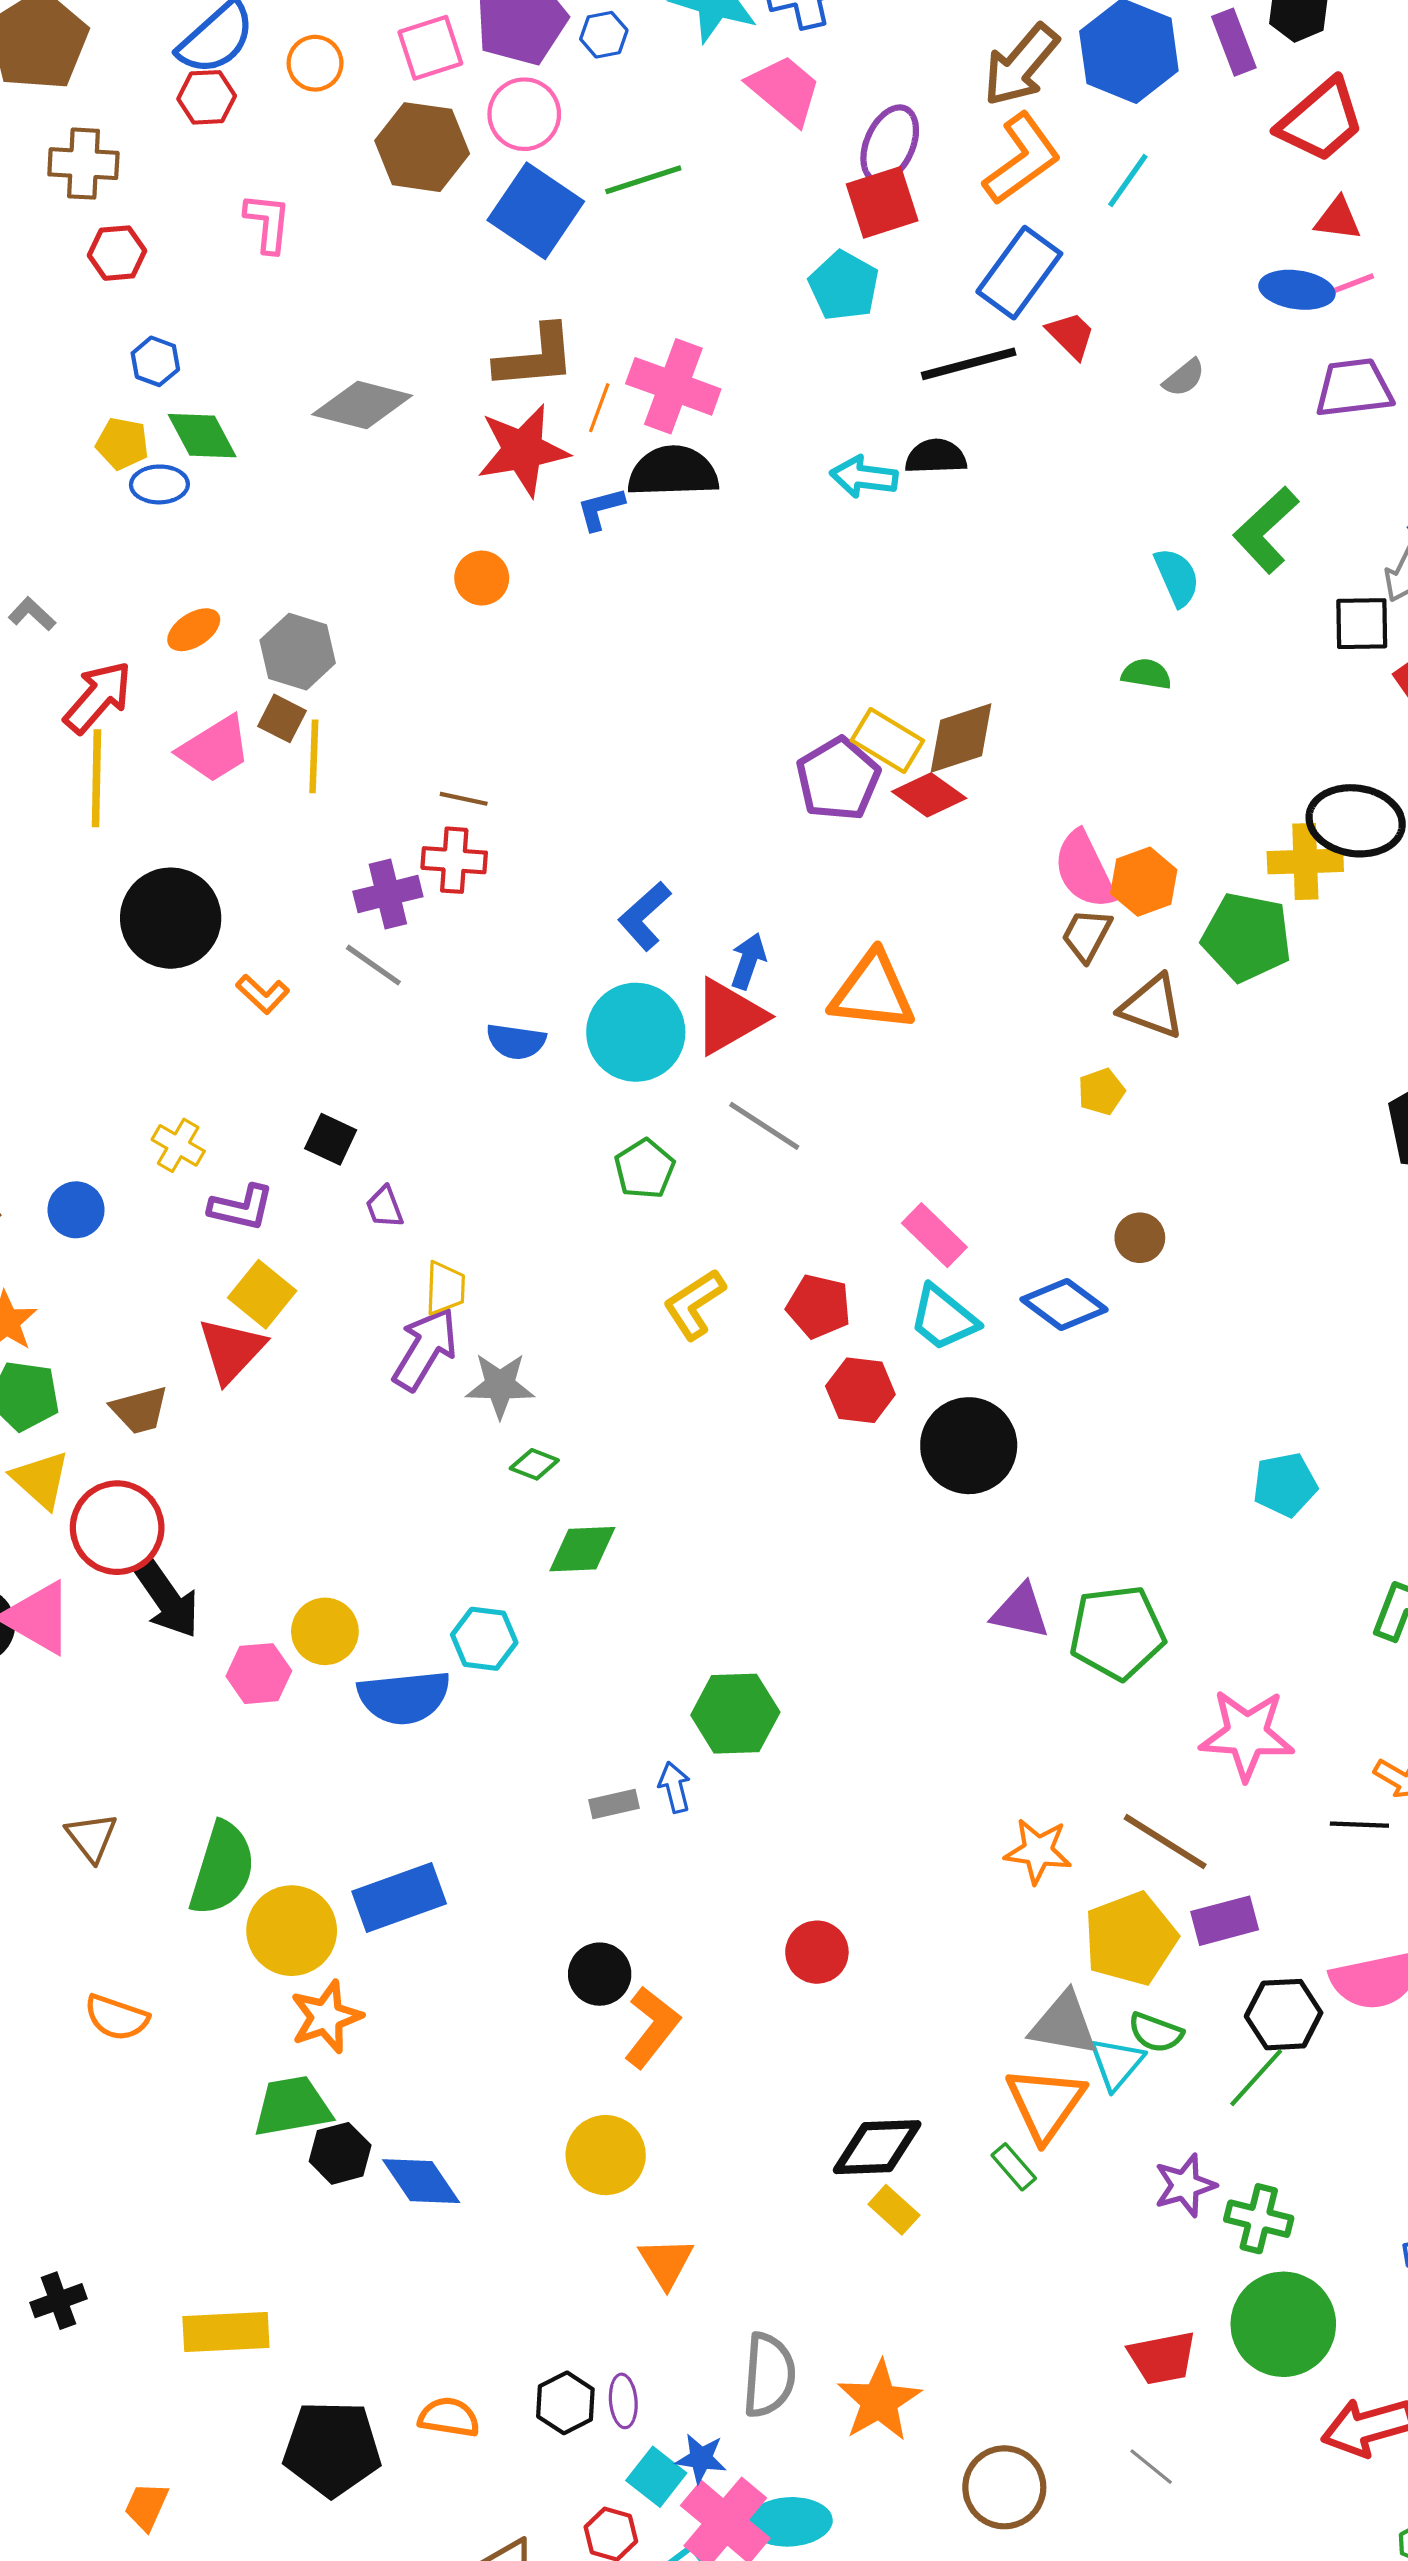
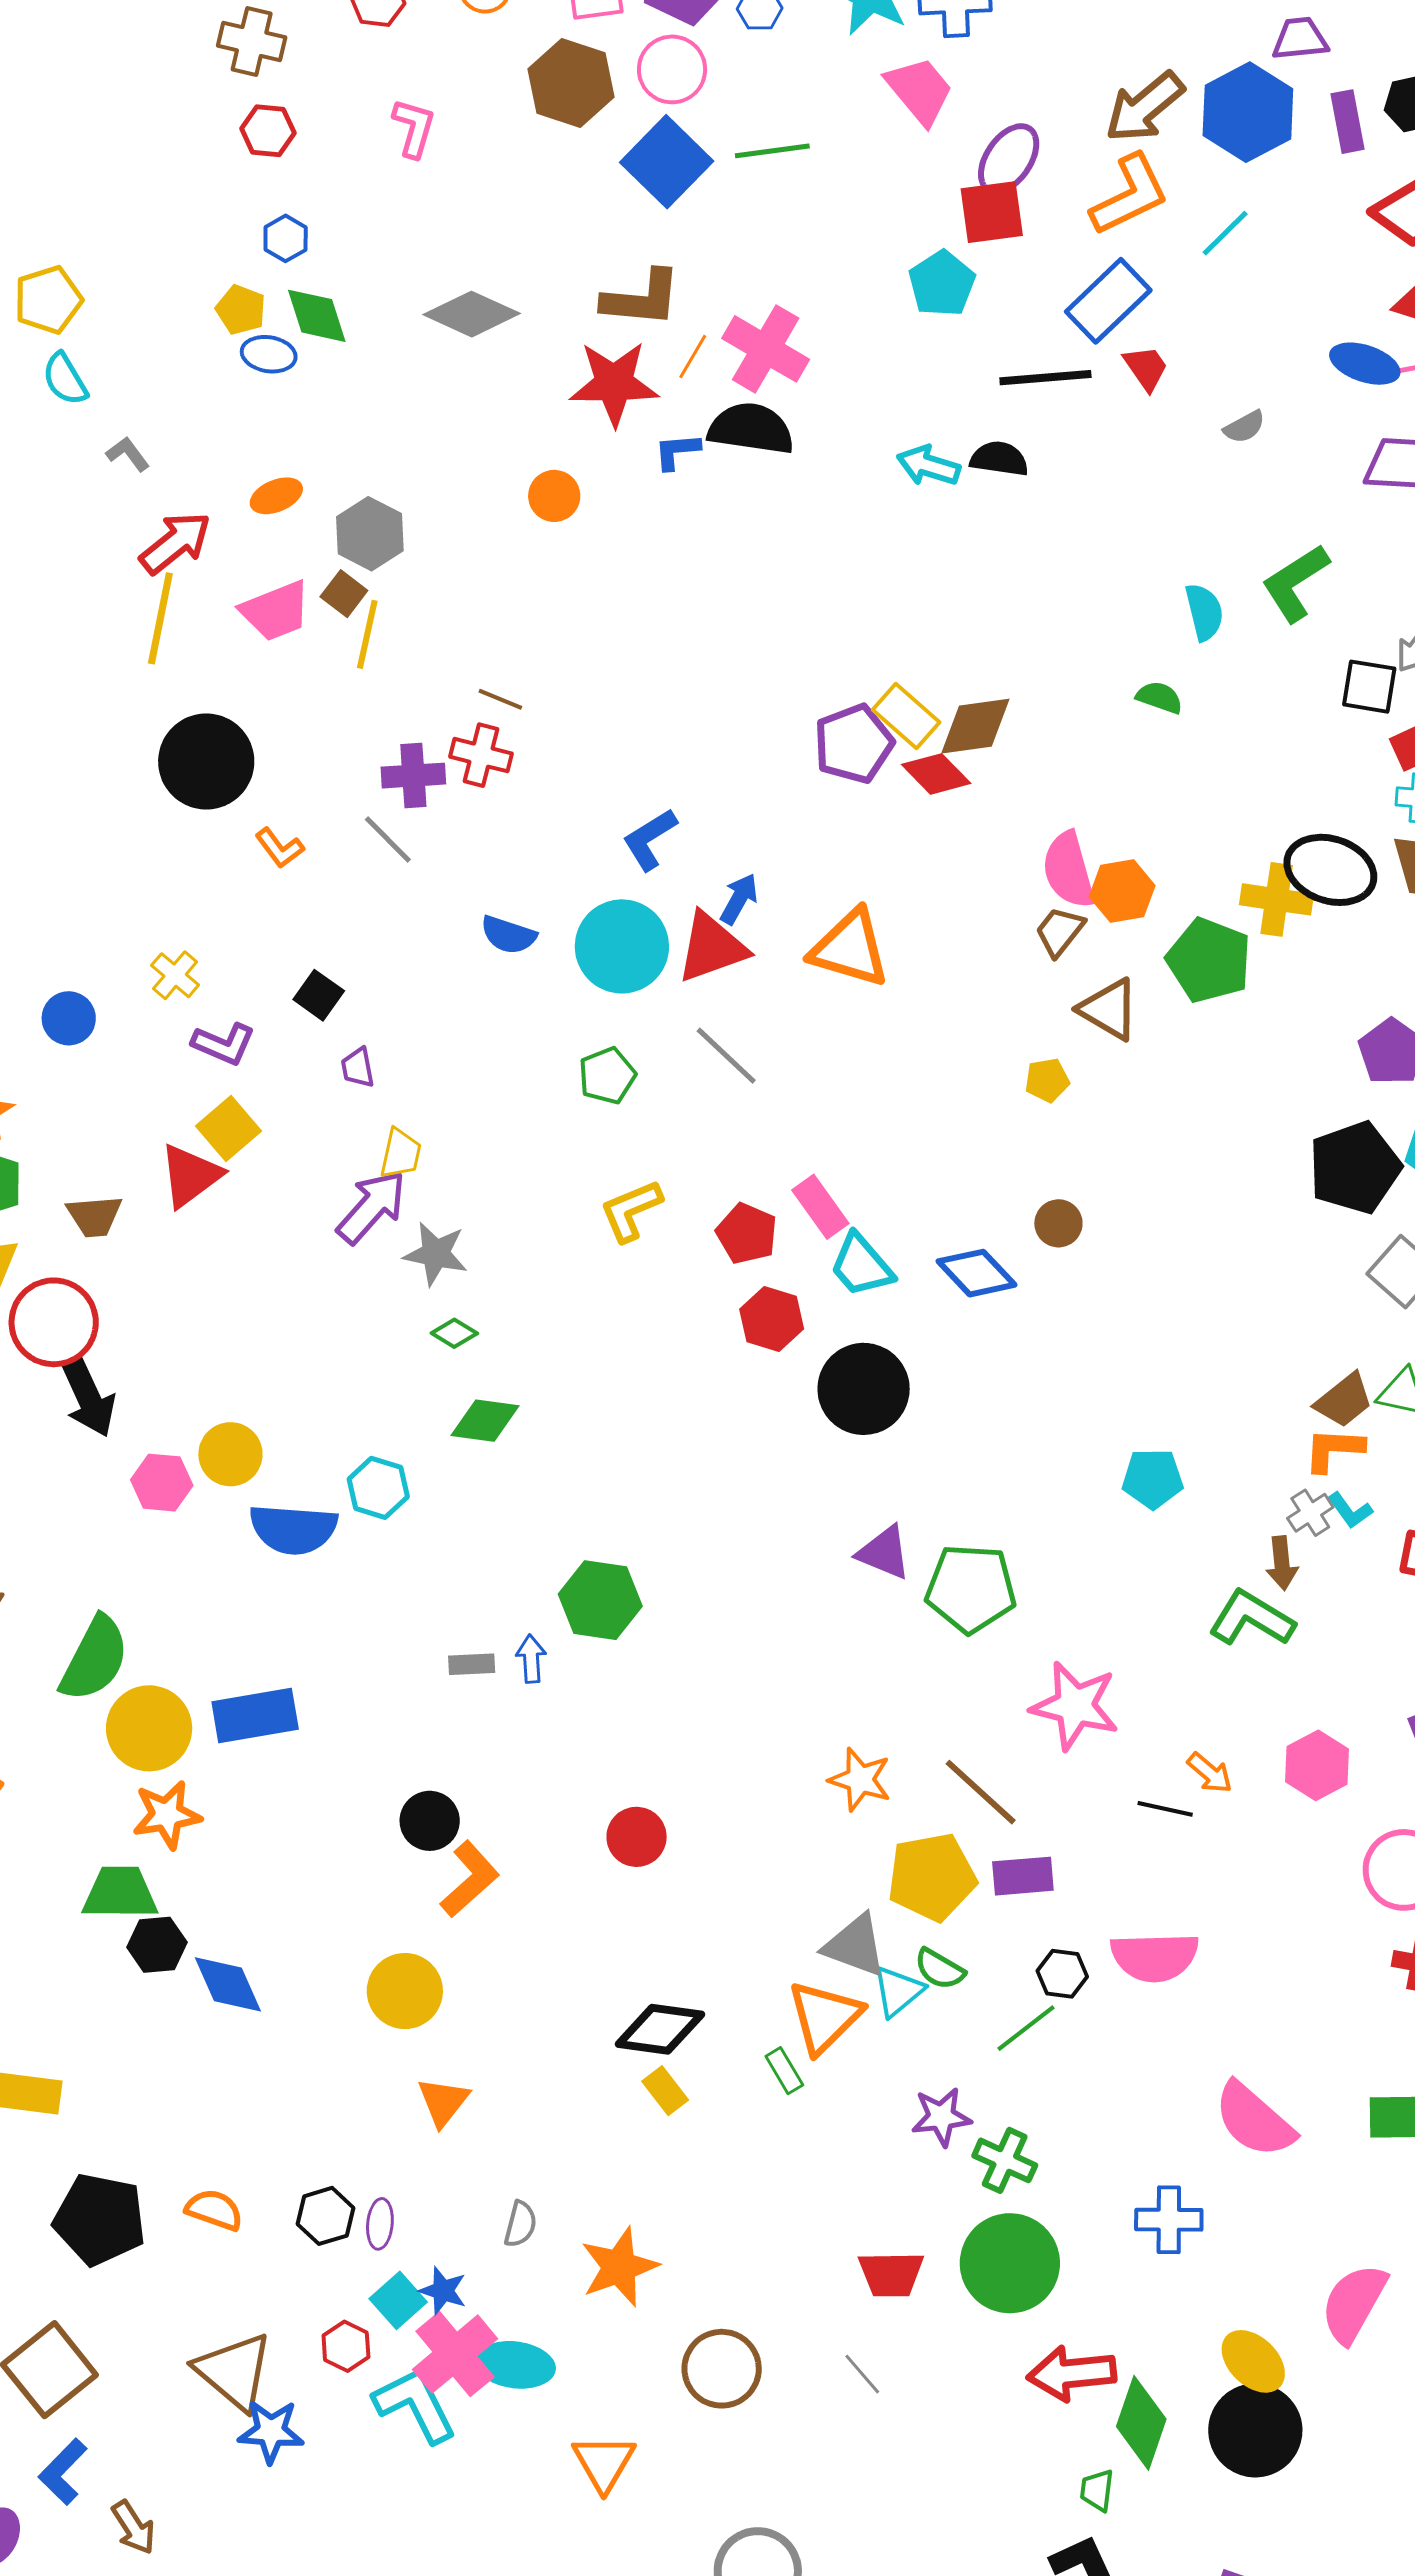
pink rectangle: (934, 1235) -> (820, 1207), moved
black hexagon: (1284, 2015) -> (1062, 1974), size x0.7
gray semicircle: (769, 2375) -> (520, 2224), size x0.6

